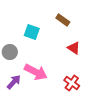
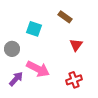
red triangle: (74, 48) -> (76, 45), turned 32
red cross: (72, 83) -> (74, 80), turned 35

